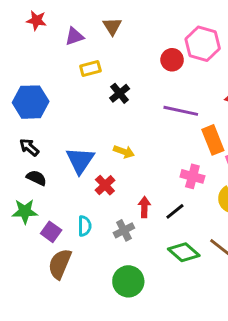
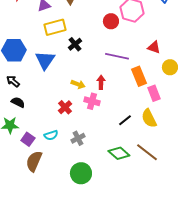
yellow rectangle: (90, 69) -> (55, 27), size x1.5
blue triangle: (80, 160) -> (45, 60), moved
pink cross: (192, 176) -> (92, 101), moved
red arrow: (144, 207) -> (101, 82), moved
black line: (175, 211) -> (125, 120), moved
cyan semicircle: (85, 226) -> (51, 135), turned 72

